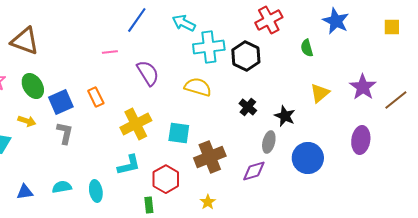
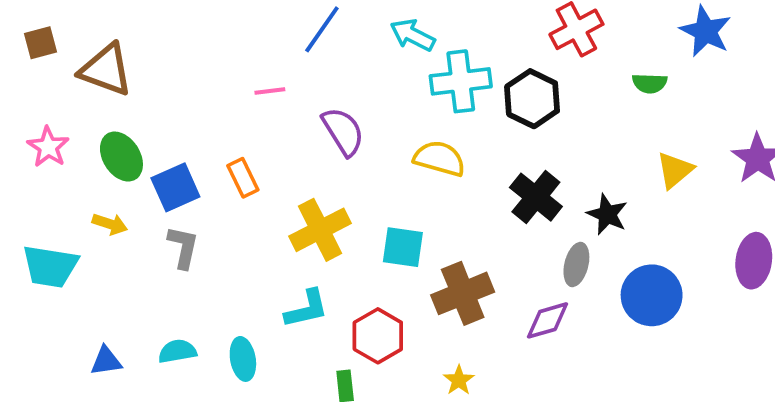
green semicircle: (307, 48) -> (650, 83), turned -72
black cross: (248, 107) -> (536, 197), size x1.5

